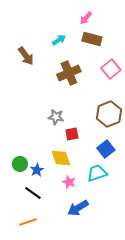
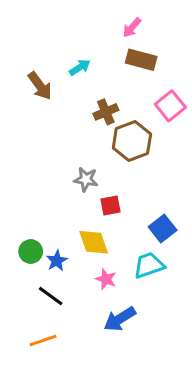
cyan arrow: (59, 40) -> (80, 67), moved
brown cross: (69, 73) -> (106, 112), size x0.7
brown hexagon: (109, 114) -> (132, 141), moved

